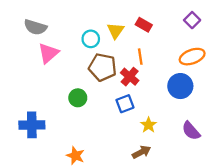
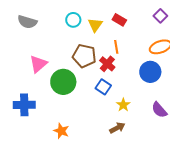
cyan circle: (91, 39) -> (73, 20), moved
pink triangle: (48, 53) -> (38, 64), moved
green circle: (78, 98) -> (63, 82), size x1.6
blue square: (125, 104) -> (103, 87), turned -35

